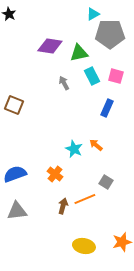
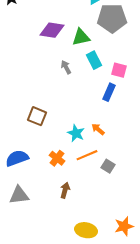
pink square: (116, 76) -> (119, 70), moved
brown square: (14, 105) -> (37, 116), moved
orange line: (85, 199) -> (87, 155), moved

